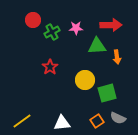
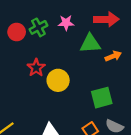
red circle: (33, 20) -> (17, 32), moved
orange arrow: (117, 57) -> (113, 56), turned -104
yellow circle: (85, 80) -> (58, 80), moved

